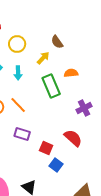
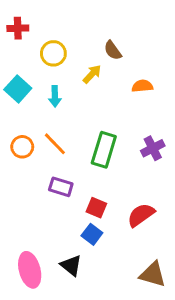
orange semicircle: (71, 73) -> (142, 86), moved
green rectangle: (51, 86) -> (104, 150), moved, turned 40
red semicircle: (73, 138) -> (141, 215), moved, turned -78
blue square: (56, 165) -> (92, 234), moved

